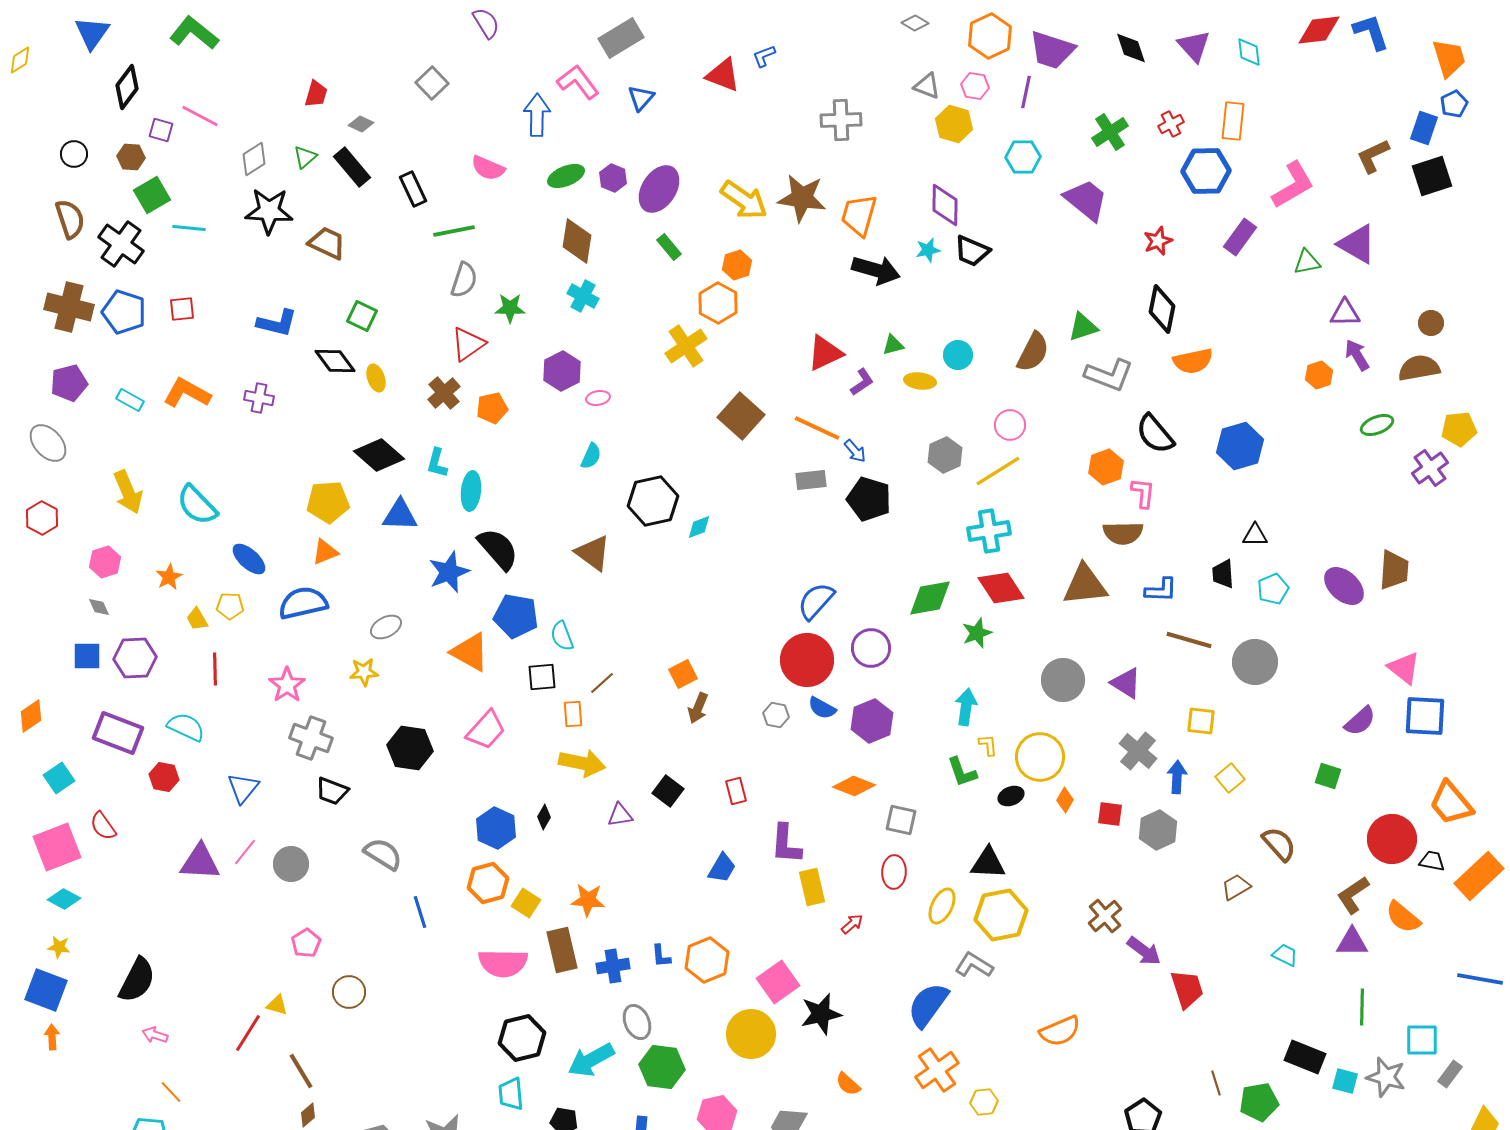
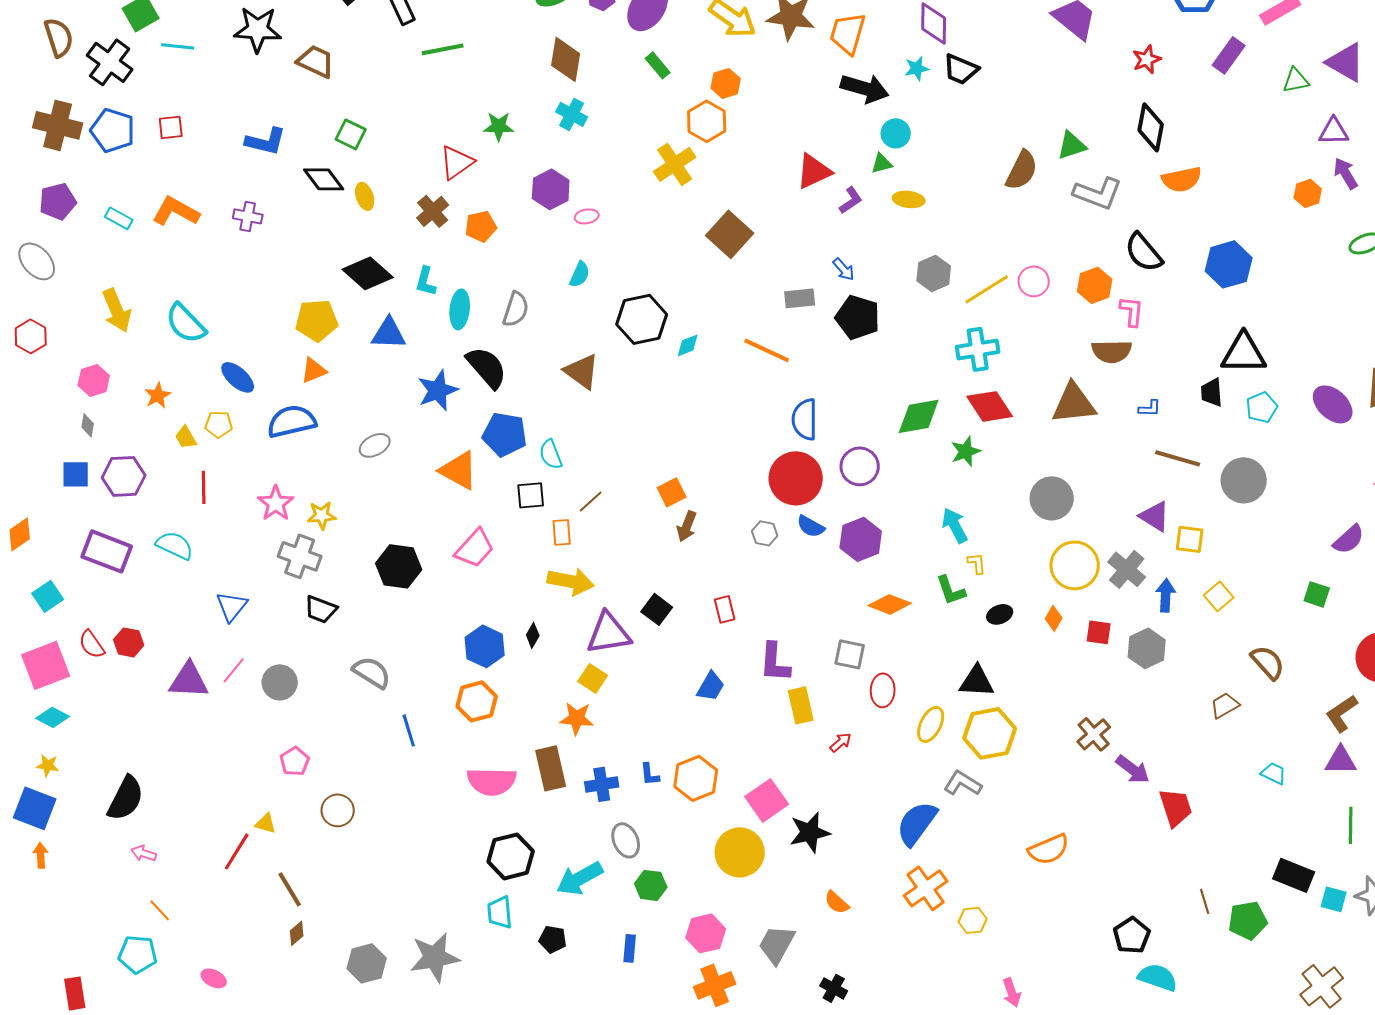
gray semicircle: (464, 280) -> (516, 309), moved
cyan circle: (958, 355) -> (896, 133), moved
pink circle: (1010, 425) -> (1034, 281), moved
orange line: (817, 428) -> (767, 350), moved
black triangle: (1255, 535) -> (1244, 353), size x1.8
blue L-shape: (1161, 590) -> (1150, 408), size x0.7
blue semicircle: (816, 601) -> (805, 419), turned -42
gray diamond: (99, 607) -> (88, 425), turned 35
yellow star: (364, 672) -> (322, 515), moved
purple triangle: (1126, 683) -> (1155, 516), moved
cyan arrow: (966, 707) -> (955, 525), turned -36
yellow circle: (1040, 757) -> (1075, 565), moved
red hexagon: (164, 777) -> (129, 642), moved
orange diamond: (854, 786) -> (890, 604), moved
purple triangle: (620, 815) -> (609, 633), size x1.8
gray square: (901, 820) -> (850, 654), moved
yellow square: (526, 903) -> (593, 678), moved
green hexagon: (662, 1067) -> (651, 885), size x0.7

